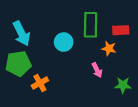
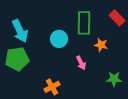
red rectangle: (121, 30) -> (117, 18), moved, turned 49
pink arrow: (97, 70) -> (81, 63), moved
orange cross: (40, 83) -> (52, 87), moved

